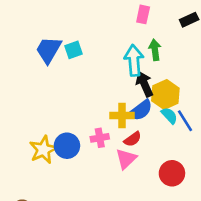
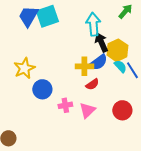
cyan square: (74, 50) -> (47, 16), size x1.6
green arrow: (155, 50) -> (125, 11), moved, turned 49
pink cross: (100, 138) -> (65, 105), moved
yellow star: (43, 150) -> (24, 68), moved
pink triangle: (126, 159) -> (87, 110), moved

